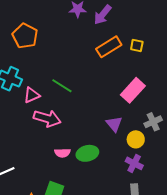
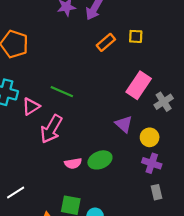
orange rectangle: (109, 47) -> (106, 42), size x0.7
pink arrow: (47, 118) -> (51, 129), turned 112
gray cross: (153, 122) -> (164, 102), moved

